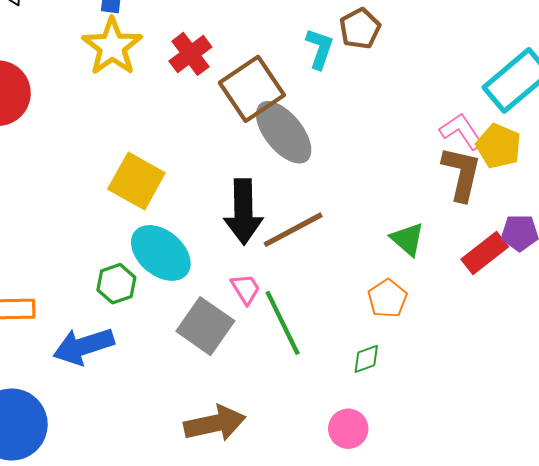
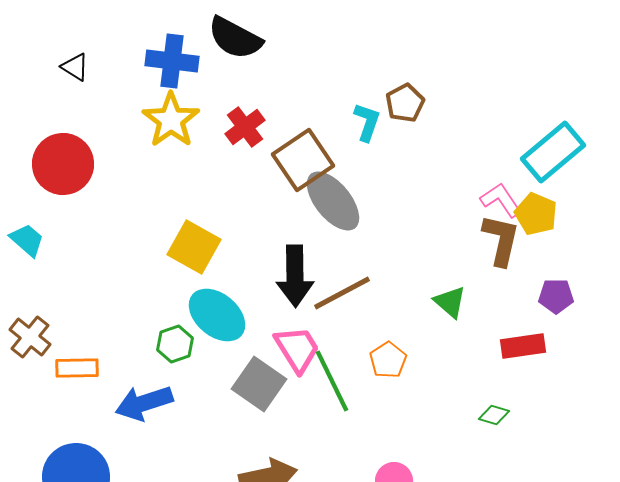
red rectangle: (485, 253) -> (523, 346), moved, turned 30
pink trapezoid: (246, 289) -> (297, 349), size x1.6
orange pentagon: (387, 299) -> (388, 360), moved
green diamond: (366, 359) -> (494, 415), moved, turned 36

